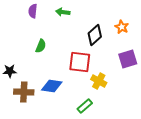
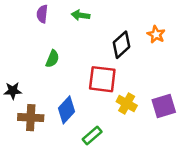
purple square: (128, 59) -> (164, 106), moved
blue diamond: (52, 86) -> (67, 110), turned -55
green rectangle: (85, 106) -> (92, 135), moved

